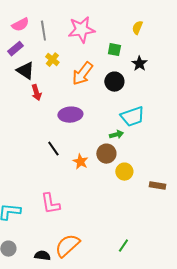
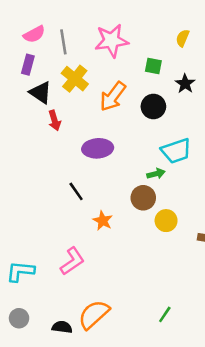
purple rectangle: (15, 49) -> (28, 65), turned -35
yellow cross: (52, 60) -> (75, 79), size x1.5
orange star: (80, 162) -> (103, 221), moved
pink L-shape: (50, 204) -> (72, 261), turned -115

